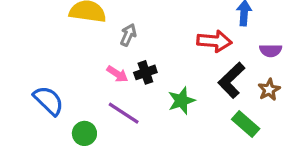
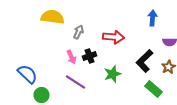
red arrow: (214, 41) -> (114, 37), moved
pink arrow: (117, 74) -> (72, 57), turned 32
green circle: (84, 133) -> (42, 95), moved

